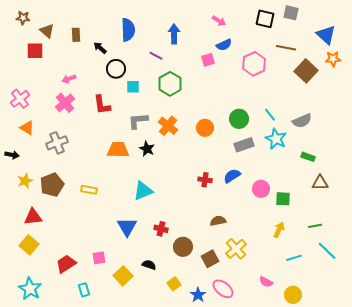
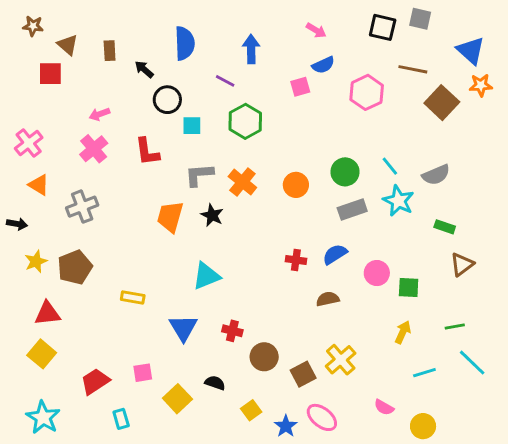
orange trapezoid: (118, 150) -> (170, 217), turned -75
brown triangle: (320, 183) -> (462, 264), turned -36
yellow rectangle: (89, 190) -> (133, 298), moved
brown semicircle: (218, 221) -> (328, 299), moved

